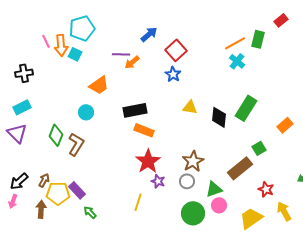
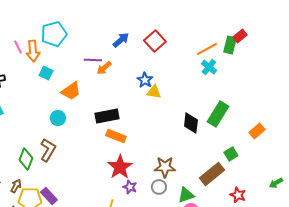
red rectangle: (281, 20) -> (240, 36), moved
red square: (176, 50) -> (155, 41), moved
cyan square: (75, 54) -> (46, 73), moved
yellow triangle: (190, 107) -> (154, 92), moved
green diamond: (56, 135) -> (26, 159), moved
brown star: (193, 161) -> (165, 167), turned 30

